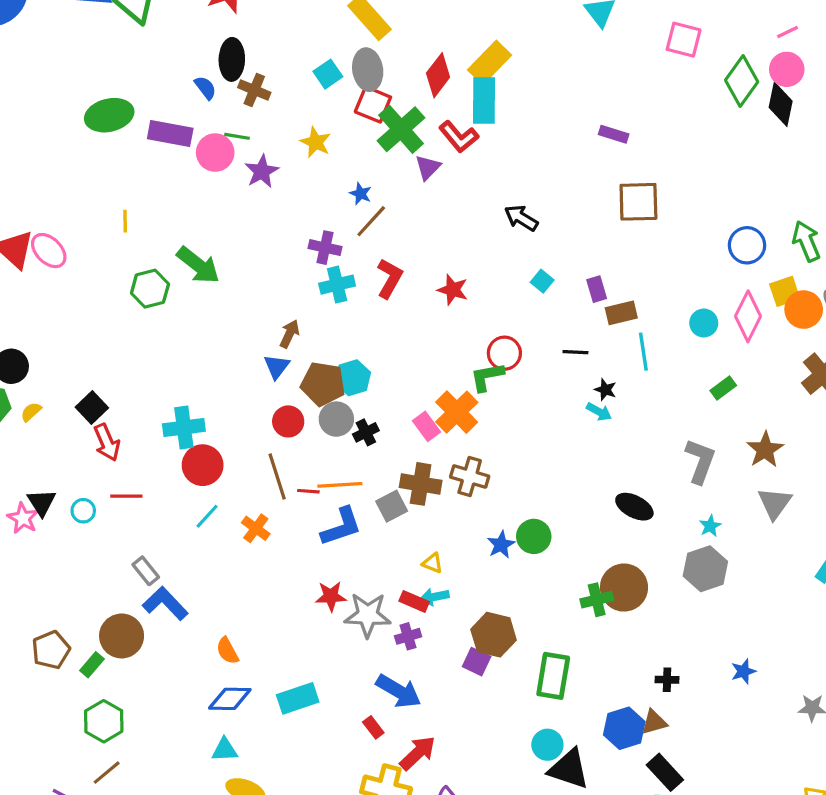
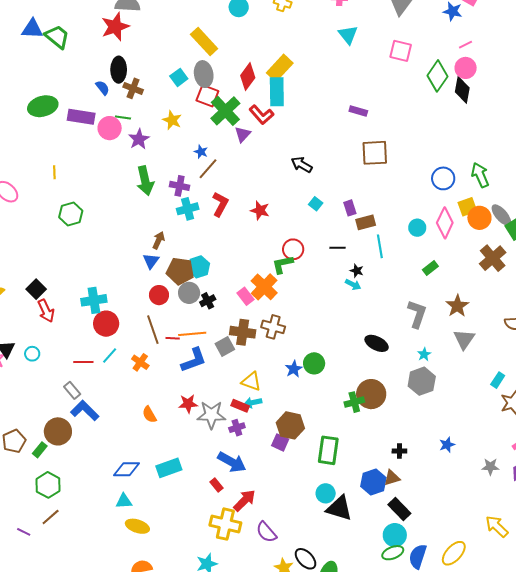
green arrow: (198, 265) -> (145, 181), moved, turned 40
red line: (126, 496) -> (83, 362), moved
yellow triangle: (433, 563) -> (251, 381), size x1.5
orange semicircle: (227, 651) -> (149, 414), moved

